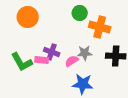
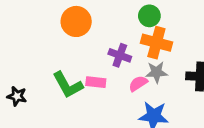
orange cross: (100, 27) -> (156, 43), moved
purple cross: (52, 52) -> (120, 55), moved

